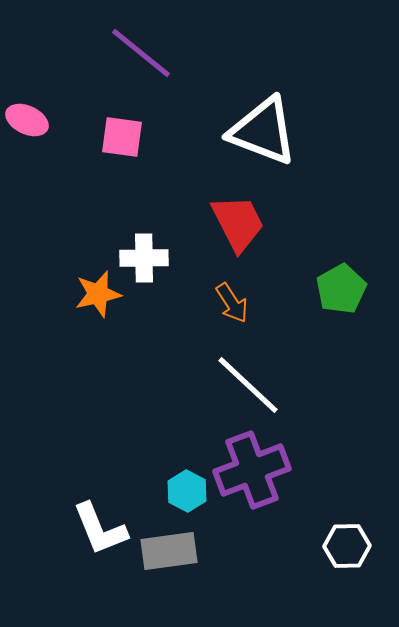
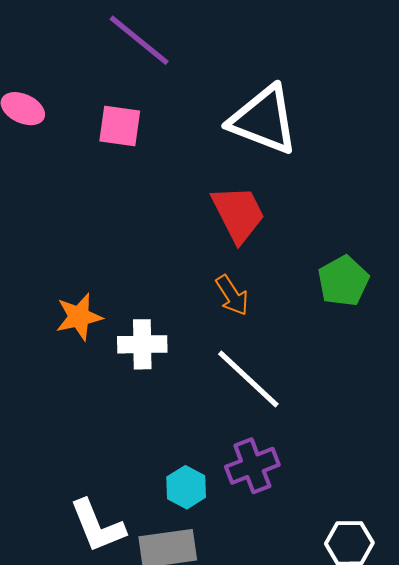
white cross: (144, 258) -> (142, 344), moved
orange star: (98, 294) -> (79, 317), moved
purple cross: (252, 470) -> (252, 466), size x0.7

